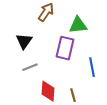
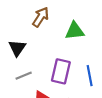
purple rectangle: (65, 48) -> (61, 71), moved

